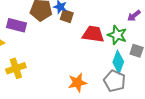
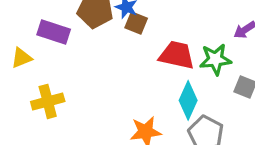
green star: (117, 35) -> (215, 59), turned -30
cyan diamond: (118, 62) -> (188, 100), moved

